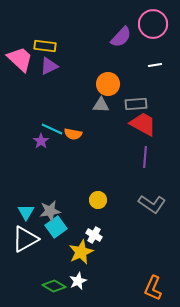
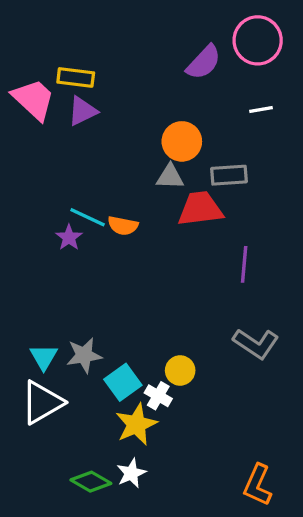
red trapezoid: (143, 124) -> (200, 209), moved, turned -36
yellow circle: (98, 200) -> (180, 370), moved
cyan square: (56, 227) -> (123, 382), moved

